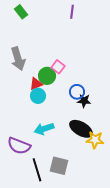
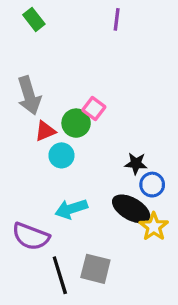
red triangle: (36, 84) -> (45, 131), moved
blue circle: (77, 92) -> (152, 185), moved
yellow star: (95, 140) -> (154, 227), turned 30

